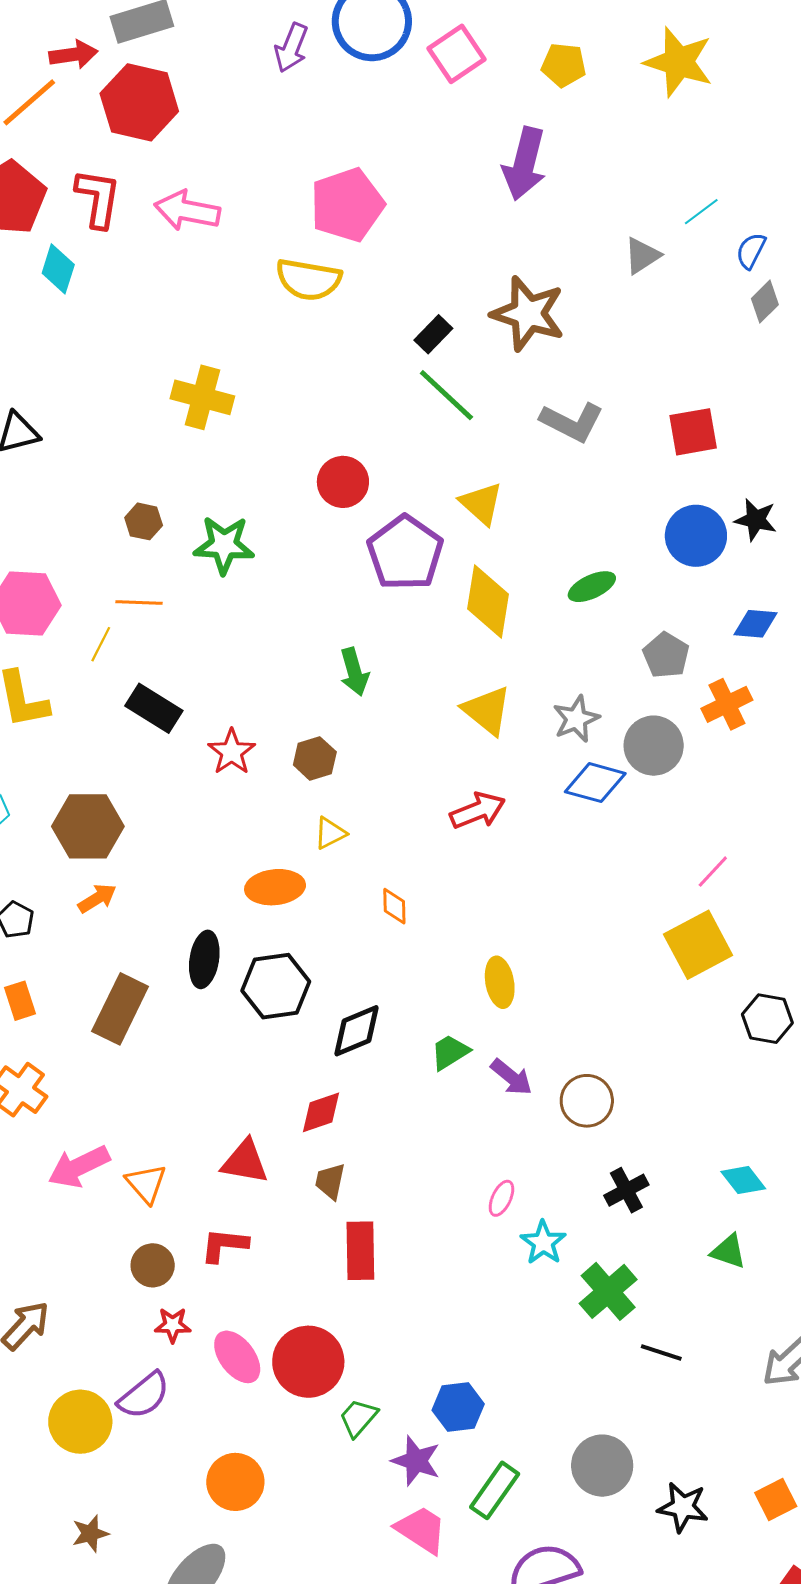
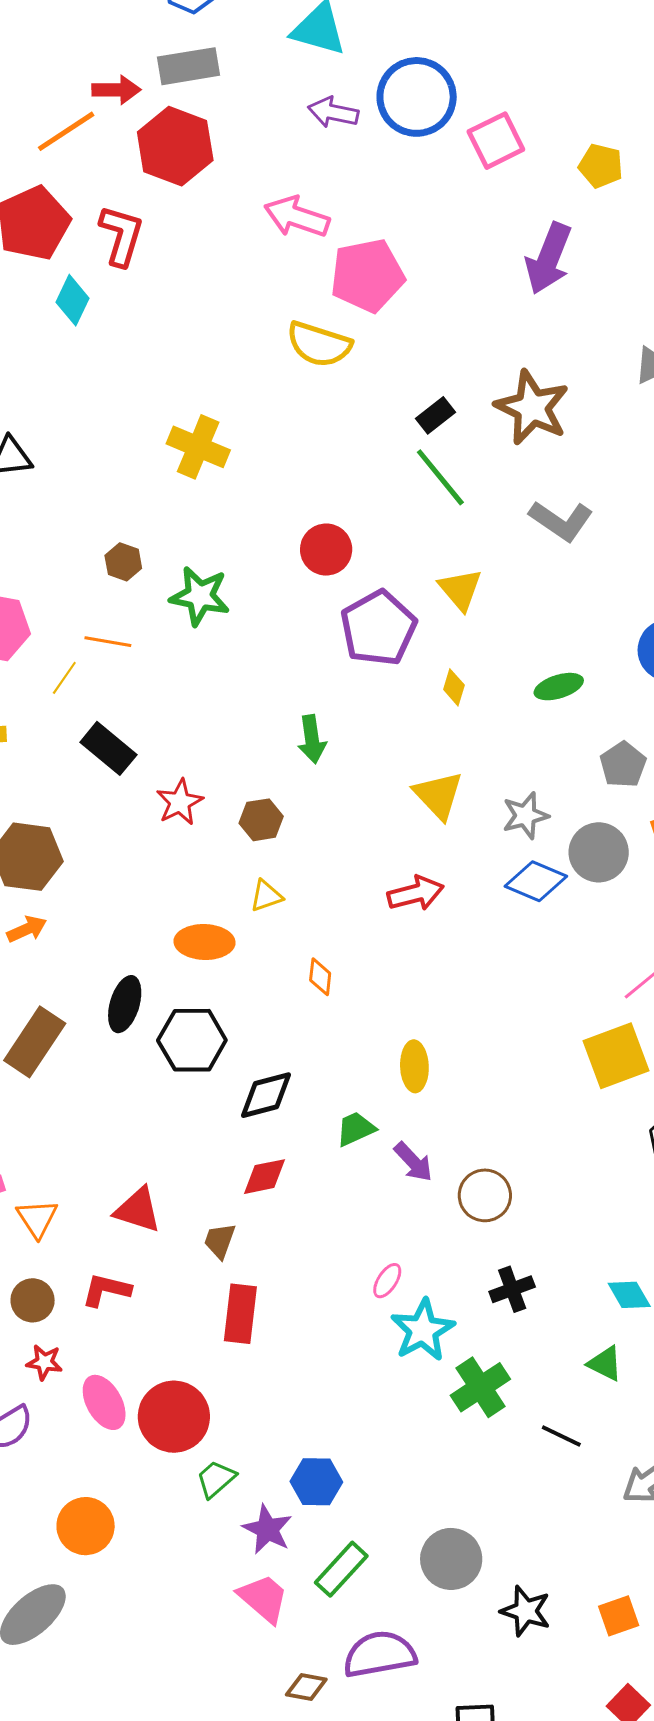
purple arrow: (291, 48) -> (333, 112), turned 72
pink arrow: (187, 211) -> (297, 217), moved
yellow diamond: (488, 601) -> (454, 687), size x0.5
red diamond: (321, 1112) -> (265, 1177), moved
cyan star: (543, 1243) -> (423, 1330), size x1.4
black line: (661, 1353) -> (561, 1436), moved

